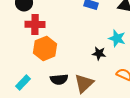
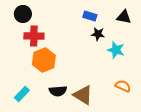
black star: (99, 53) -> (98, 34), moved
brown triangle: (84, 83) -> (83, 95), turned -45

